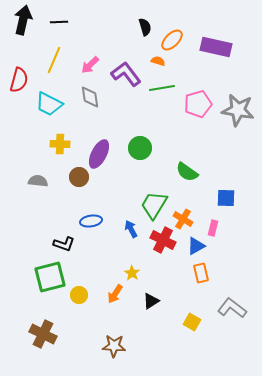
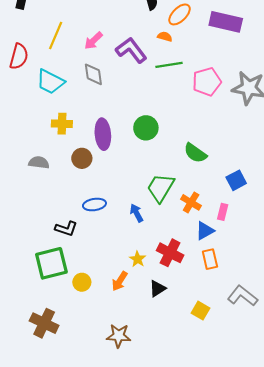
purple ellipse: (99, 154) -> (103, 134), turned -32
blue square: (226, 198) -> (236, 180), turned -30
red cross: (163, 240) -> (170, 253), moved

